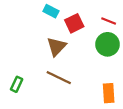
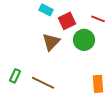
green circle: (108, 44) -> (84, 40), moved
brown line: (59, 78) -> (43, 83), moved

